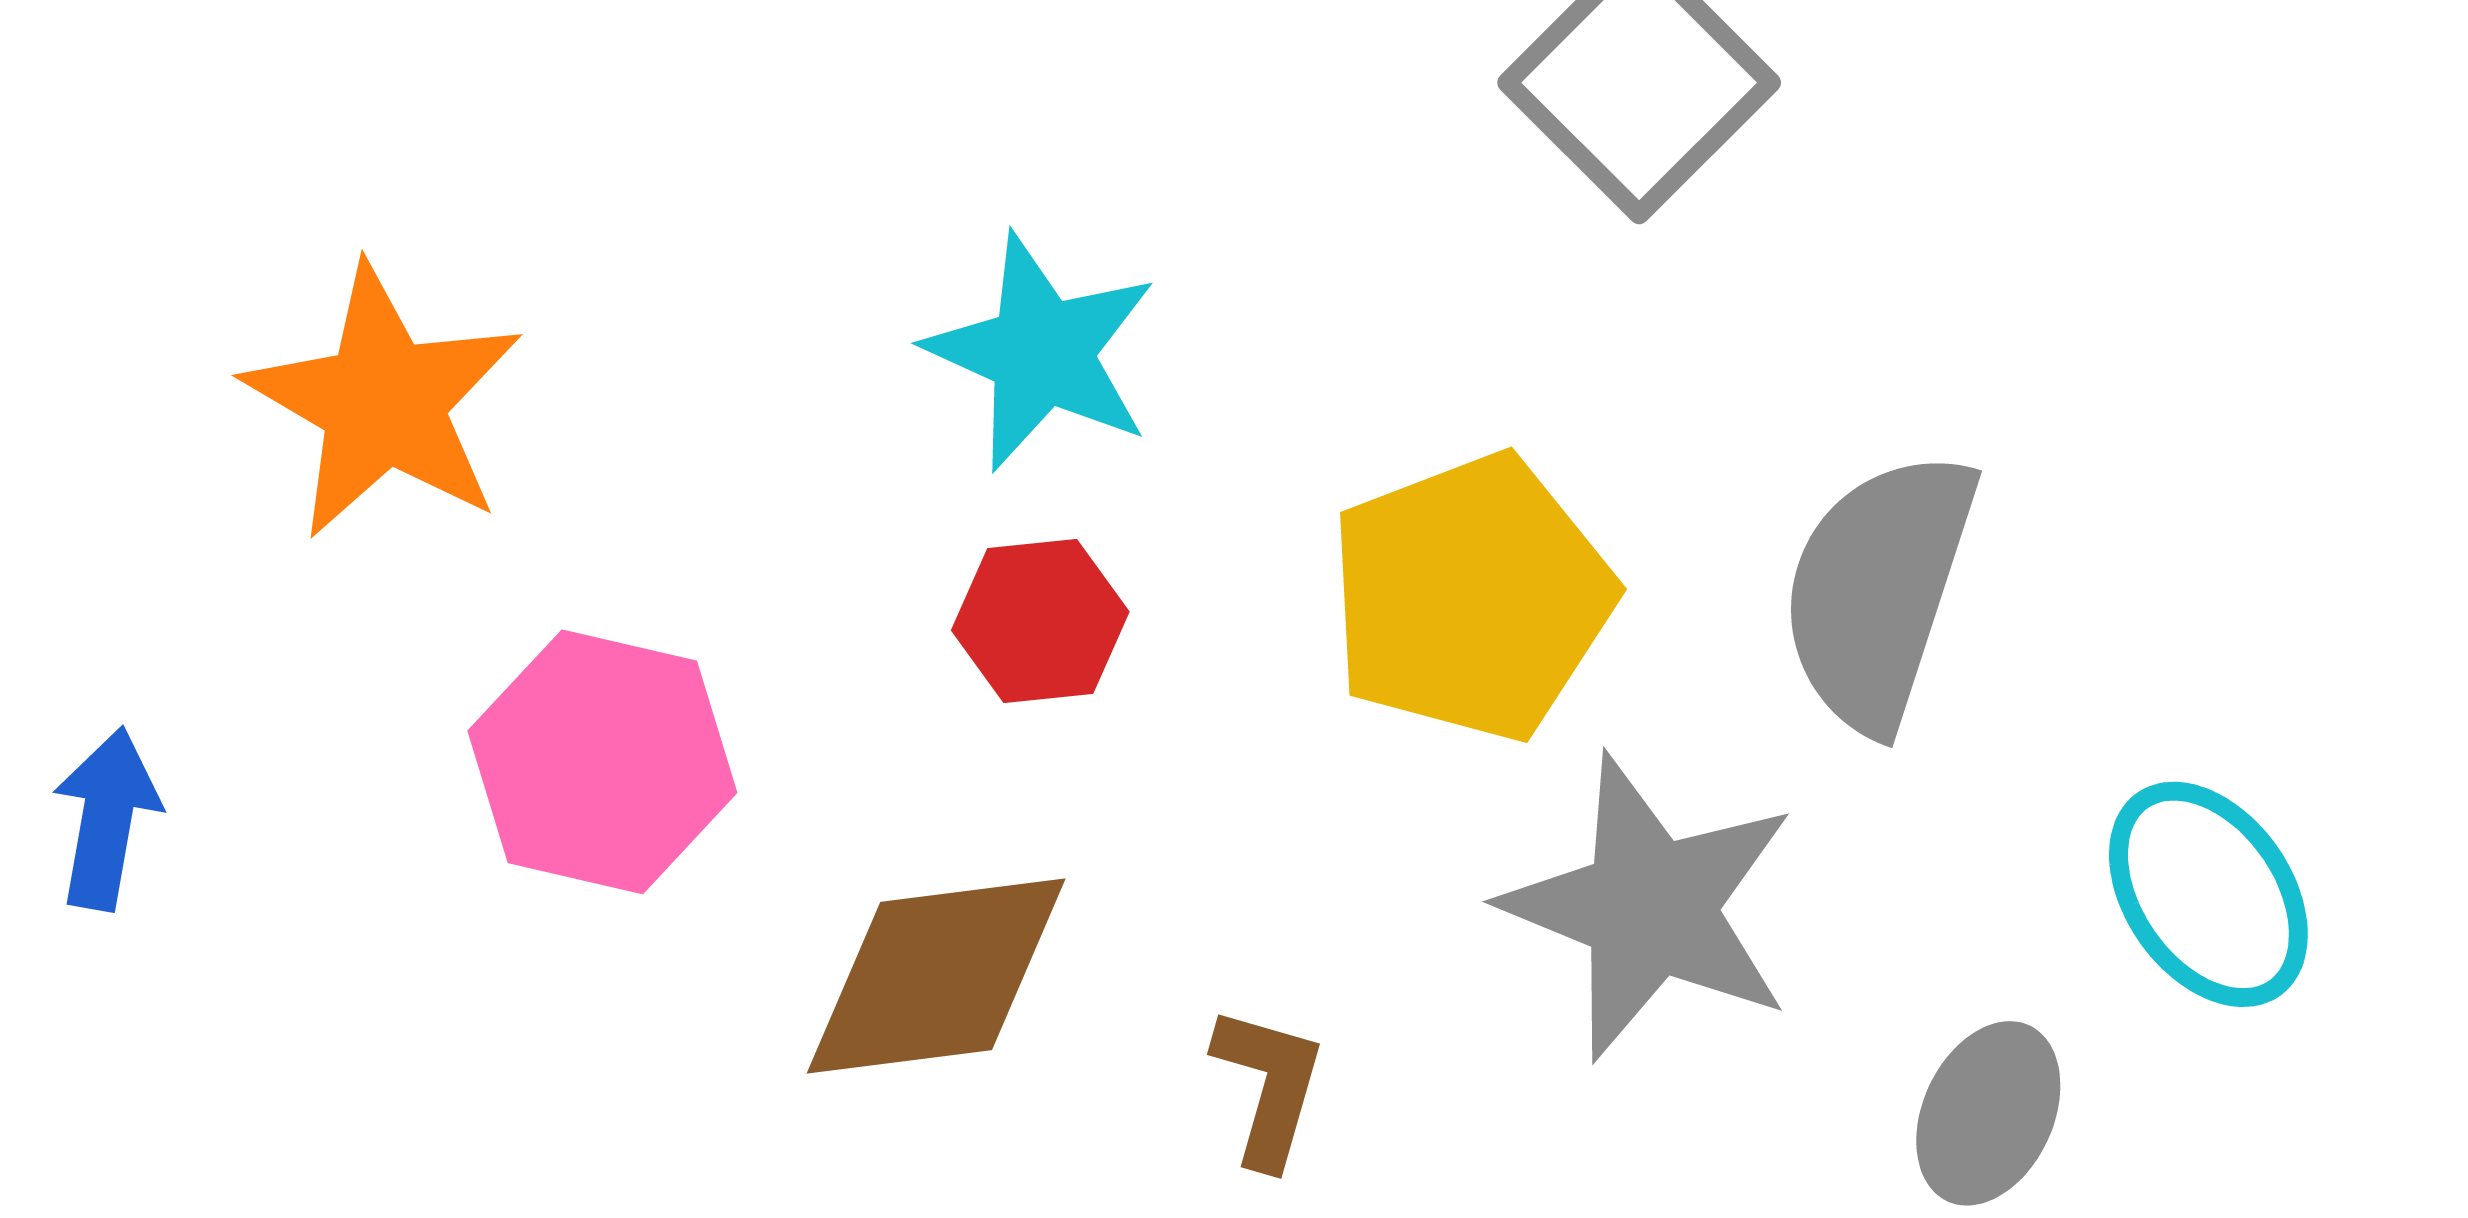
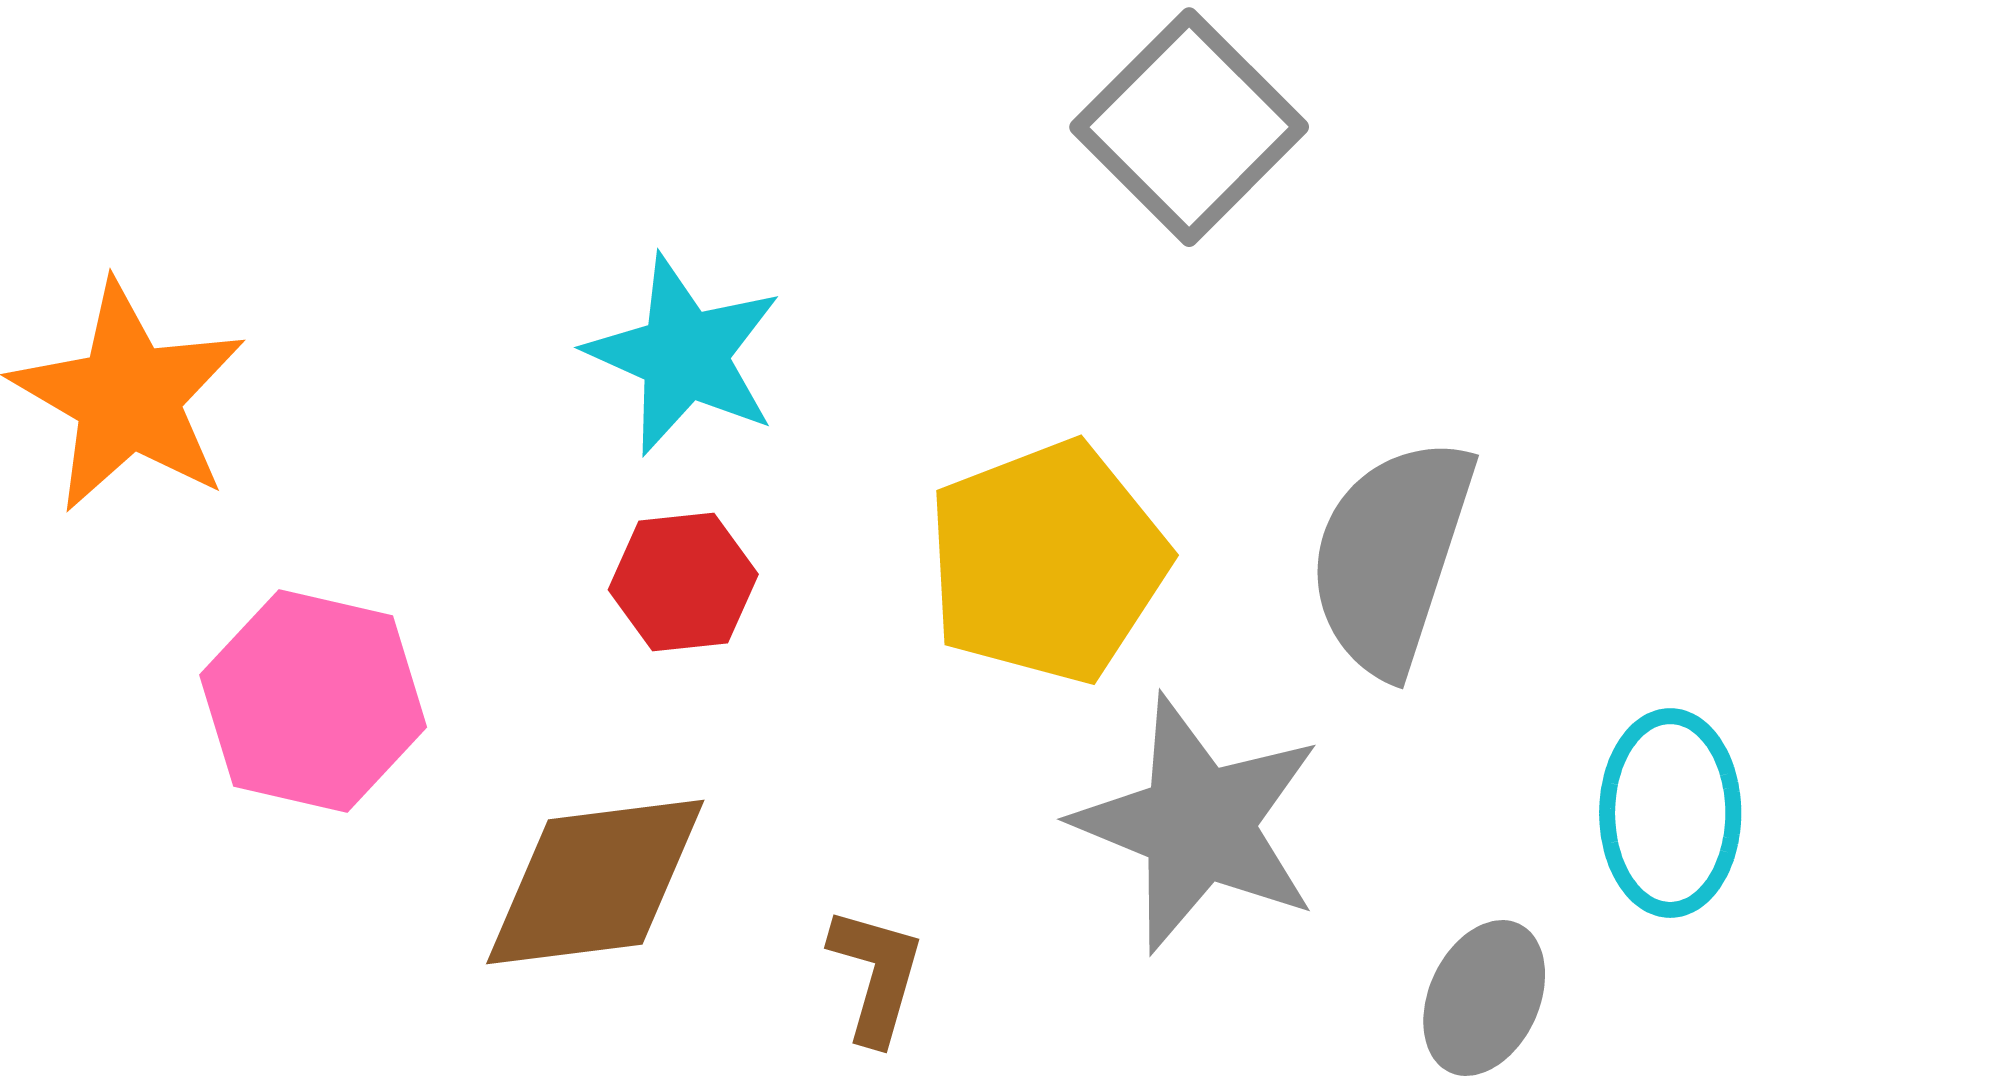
cyan ellipse: (2208, 894) -> (1670, 813), turned 35

